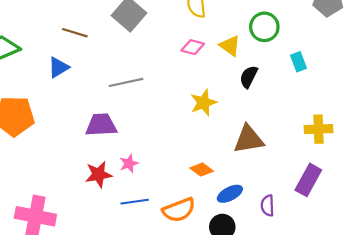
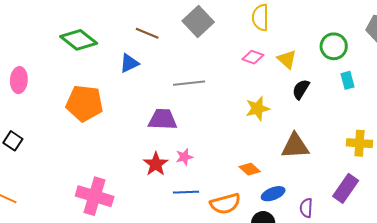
green circle: (264, 27) -> (334, 46), moved
red star: (99, 174) -> (156, 164), turned -30

